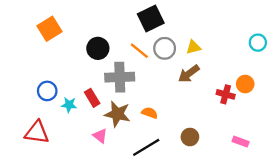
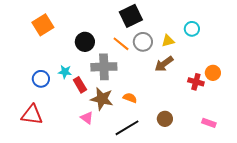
cyan circle: (258, 43) -> (192, 29), moved
cyan star: (69, 105) -> (65, 72), moved

